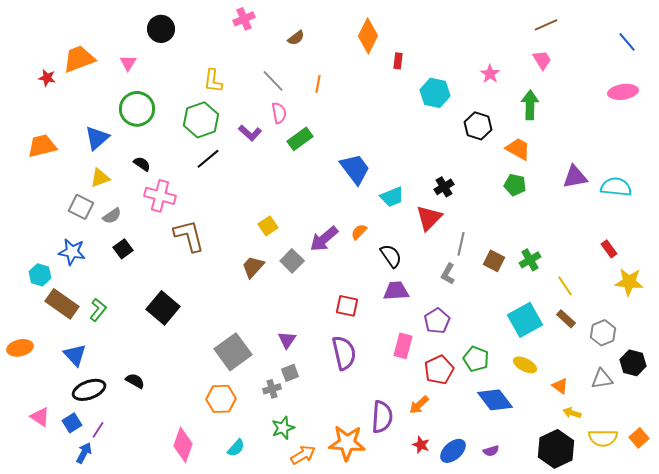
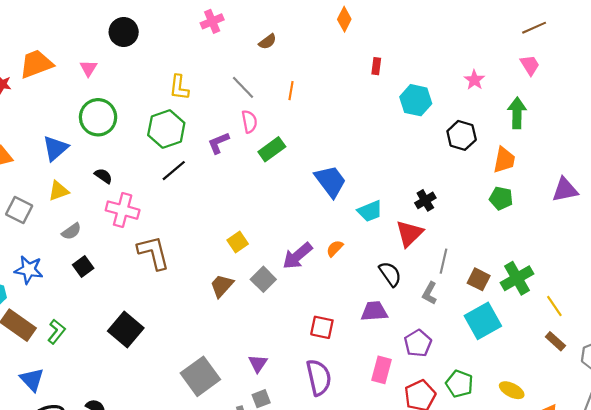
orange diamond: (368, 36) -> (344, 19), moved, size x0.7
purple L-shape: (250, 133) -> (219, 143), turned 115
orange trapezoid: (518, 149) -> (504, 160), turned 72
gray square: (81, 207) -> (19, 210), moved
black semicircle: (391, 256) -> (390, 274), moved
green cross: (530, 260) -> (517, 278), size x1.4
cyan square: (525, 320) -> (483, 321), moved

